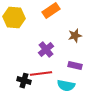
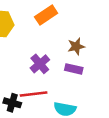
purple rectangle: (75, 66) -> (74, 69), moved

